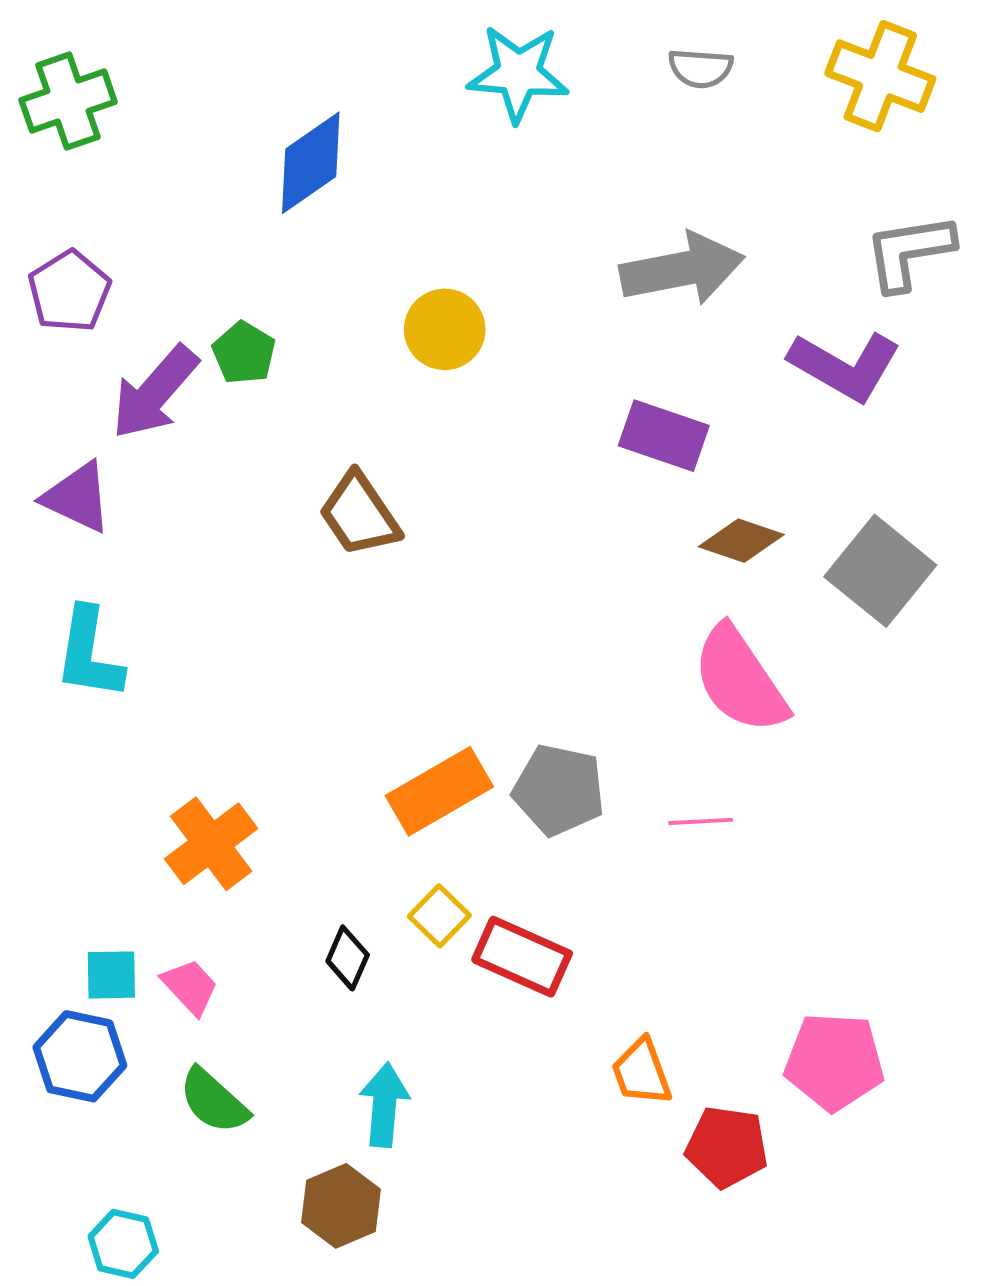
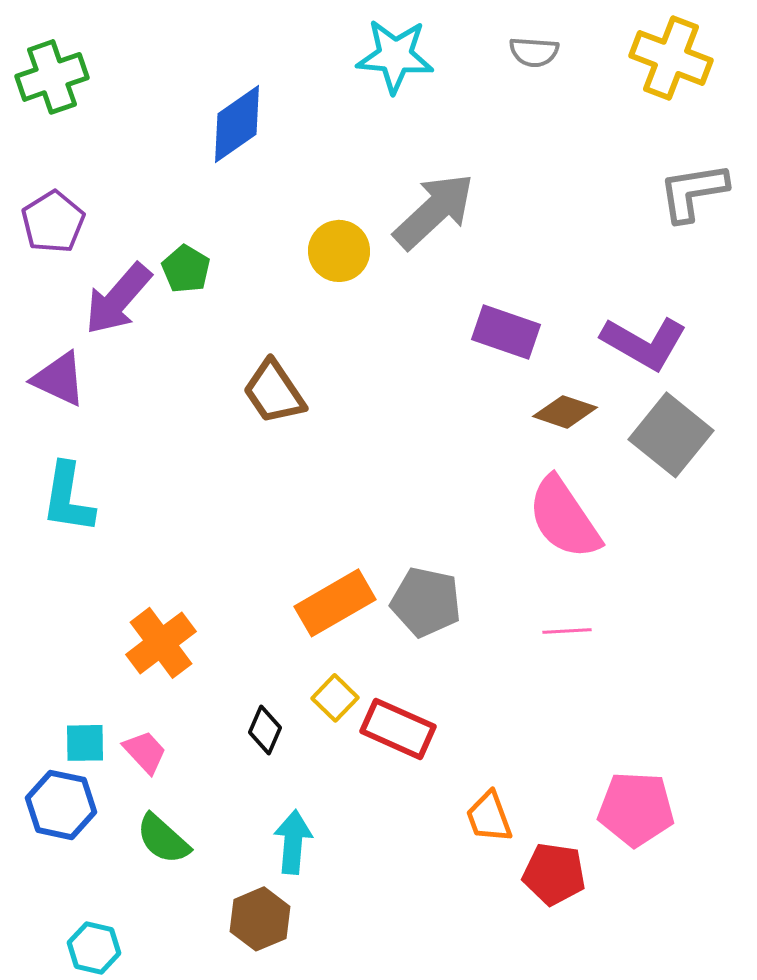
gray arrow: (682, 269) -> (434, 211), moved, turned -32
purple L-shape: (845, 366) -> (644, 343), moved
pink line: (701, 821) -> (567, 631), moved

